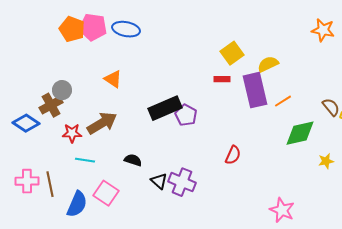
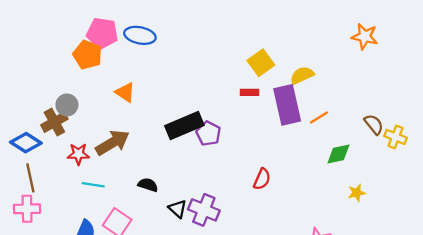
orange pentagon: (72, 29) -> (87, 55), moved
green diamond: (300, 133) -> (338, 154), size x0.7
yellow star: (326, 161) -> (357, 193), moved
brown line: (50, 184) -> (30, 178), moved

